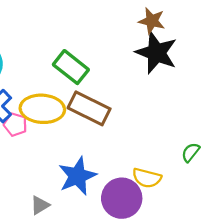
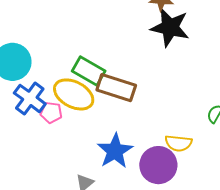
green rectangle: (71, 67) -> (89, 71), moved
yellow ellipse: (42, 109) -> (74, 94), turned 33

